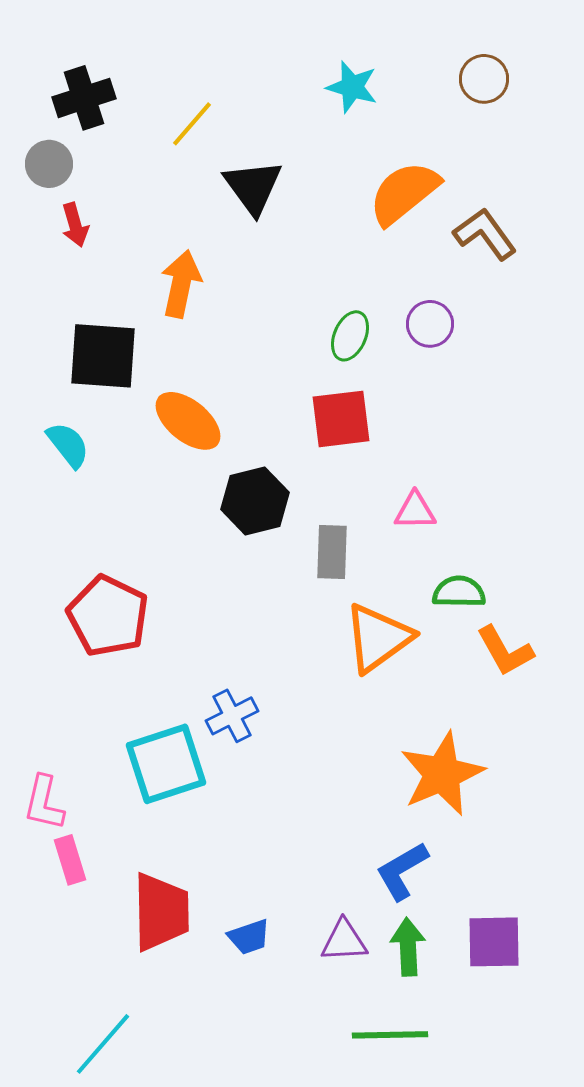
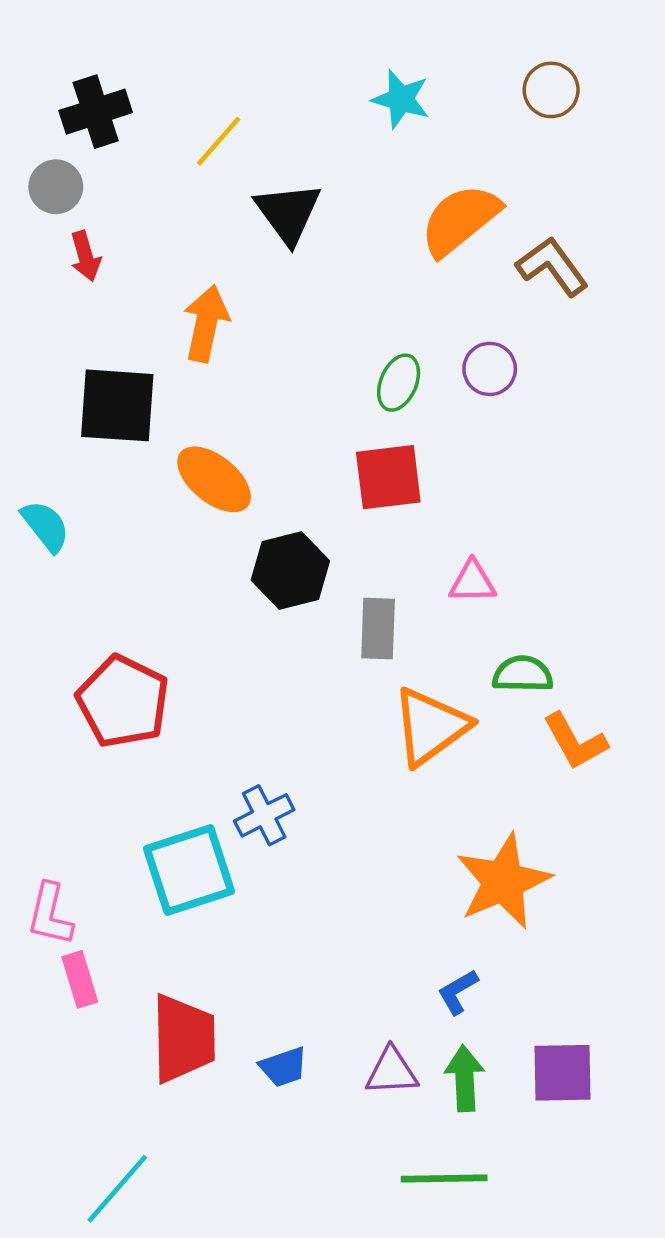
cyan semicircle: (68, 445) -> (46, 526), moved
blue L-shape: (402, 871) -> (458, 992), size x0.7

